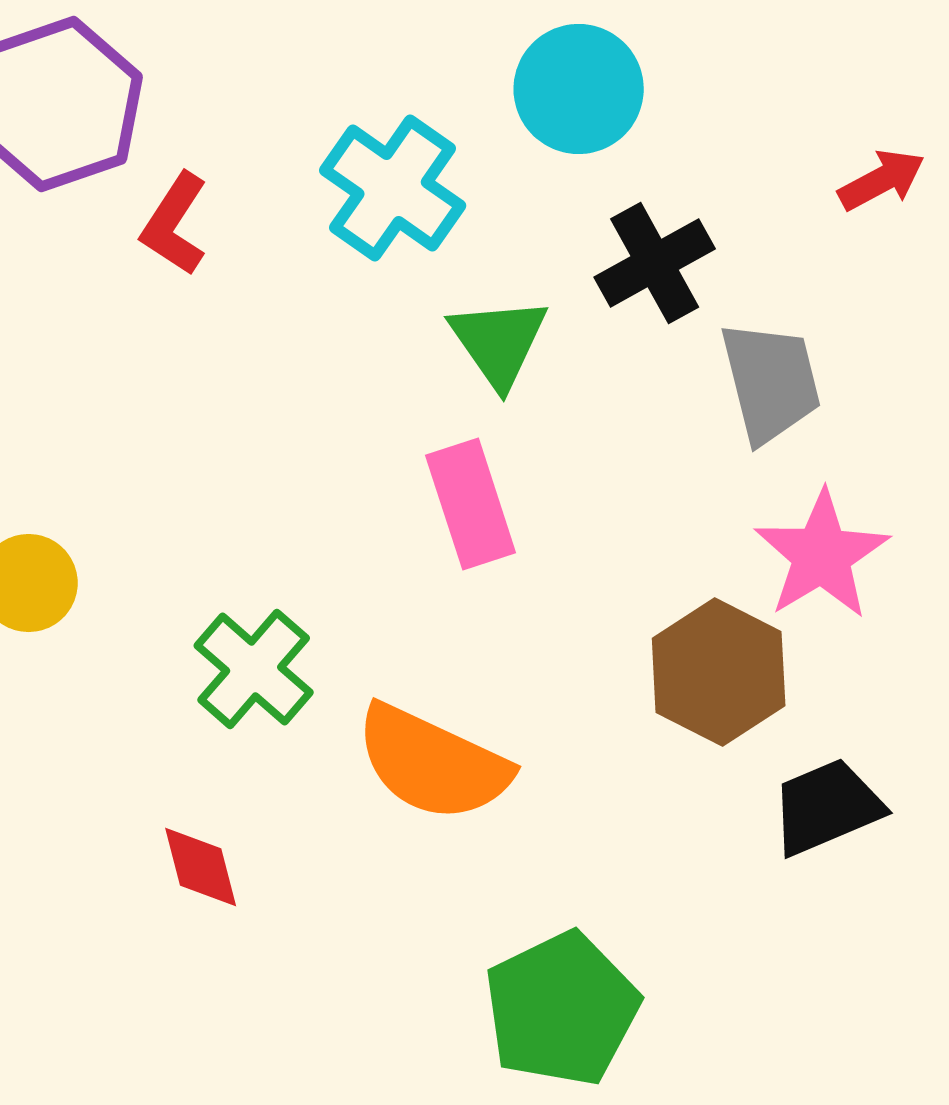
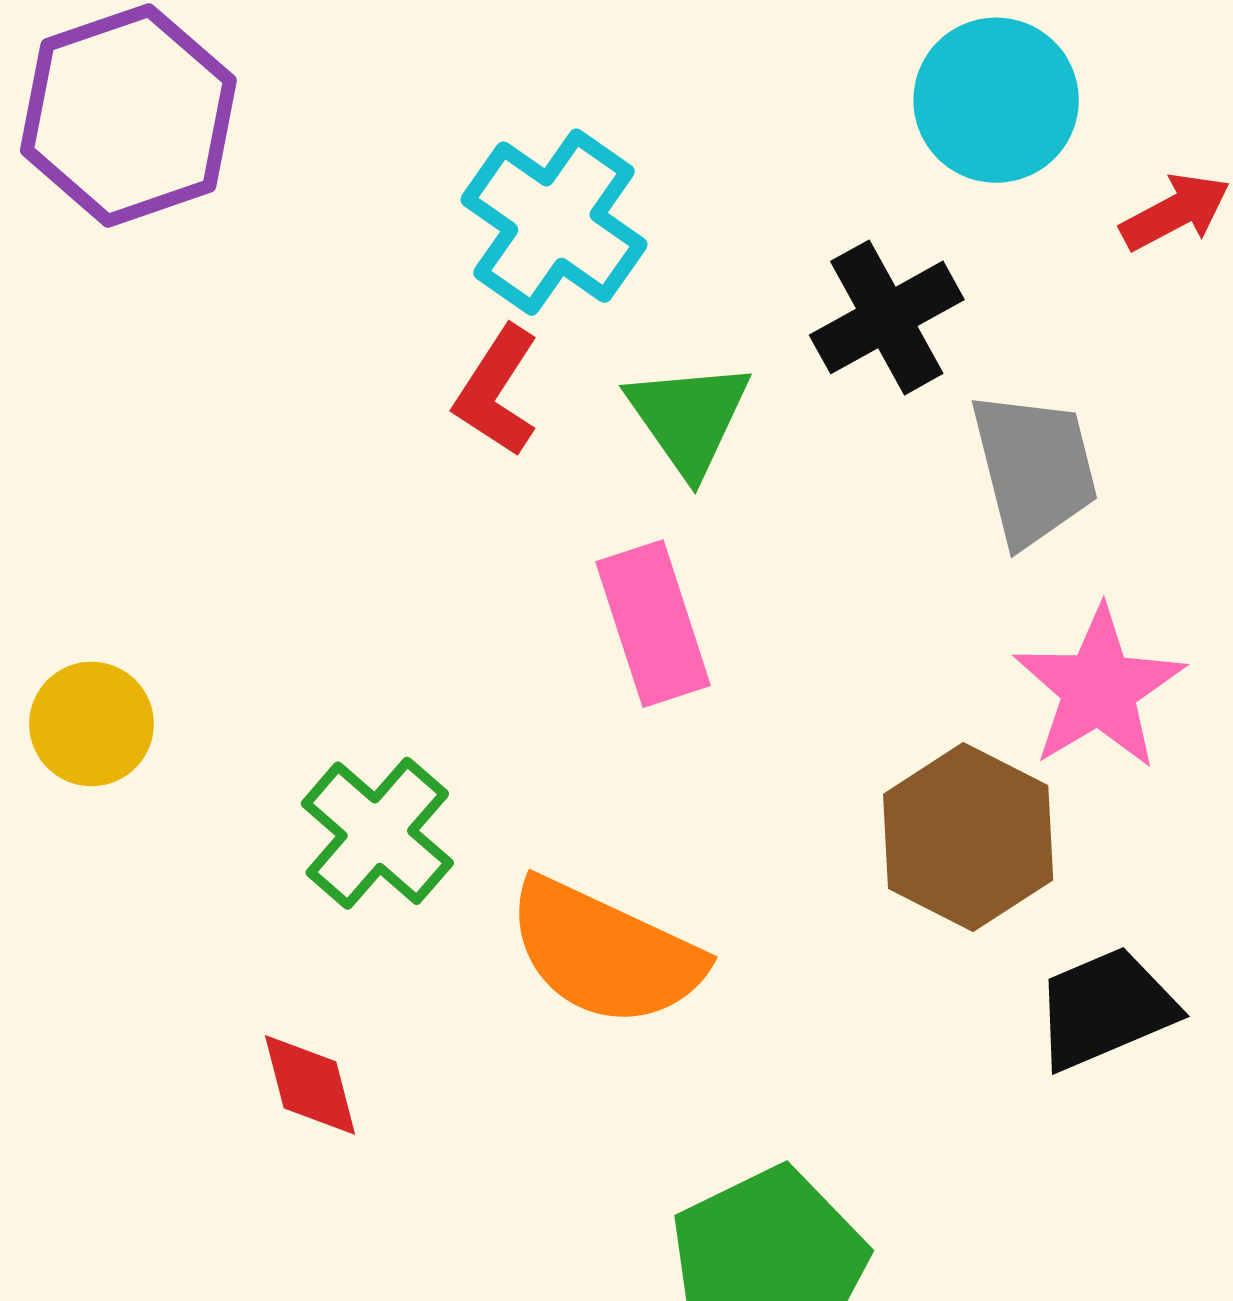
cyan circle: (579, 89) -> (996, 100), moved
red L-shape: (175, 224) -> (497, 391), moved

